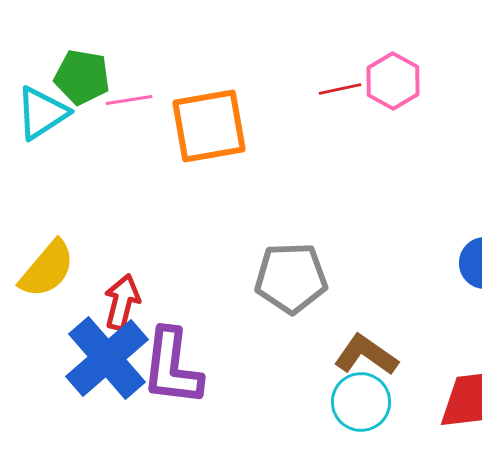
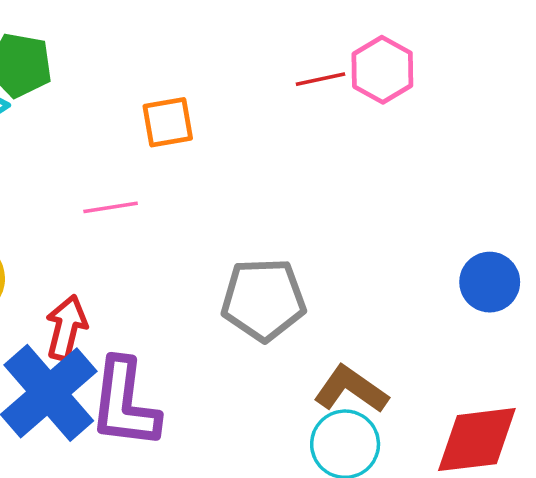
pink line: (129, 100) -> (111, 207), moved
orange square: (209, 126) -> (168, 122), size x0.6

